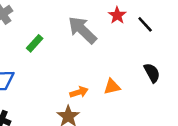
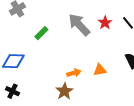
red star: (117, 15) -> (105, 23), moved

